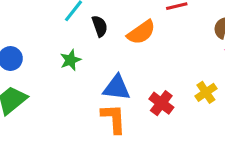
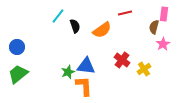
green star: (70, 60) -> (68, 72), moved
red cross: (161, 103) -> (122, 60), moved

